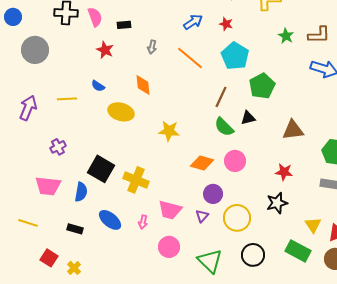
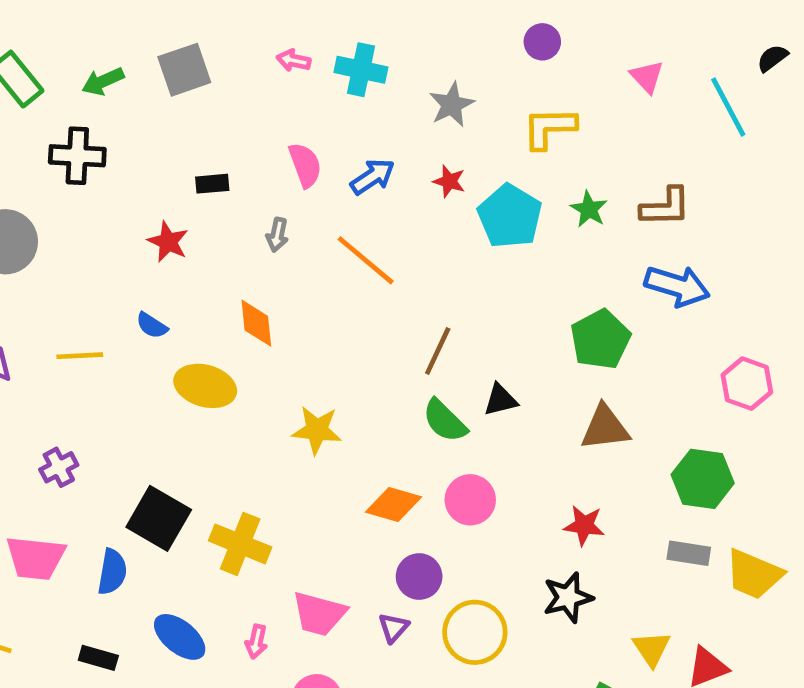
pink semicircle: (95, 17) -> (305, 165), moved
cyan pentagon: (235, 56) -> (510, 216), moved
green pentagon: (262, 86) -> (600, 339), moved

